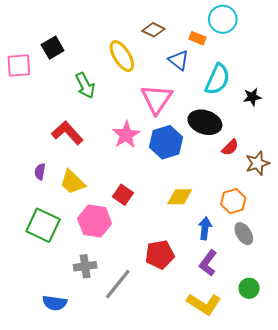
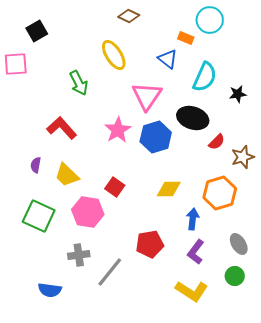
brown diamond: (153, 30) -> (129, 16), moved
black square: (53, 48) -> (37, 31), moved
orange hexagon: (233, 201) -> (220, 193), size x1.4
gray ellipse: (244, 234) -> (239, 244), moved

